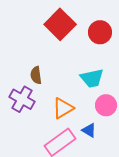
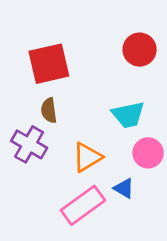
red square: (60, 24) -> (49, 64), moved, turned 32

